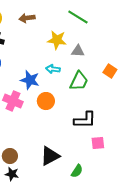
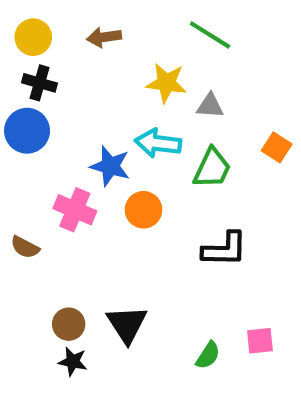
cyan arrow: (53, 69) -> (158, 143), size x1.5
pink square: (98, 143) -> (260, 341), moved
black triangle: (50, 156) -> (127, 324), moved, turned -35

